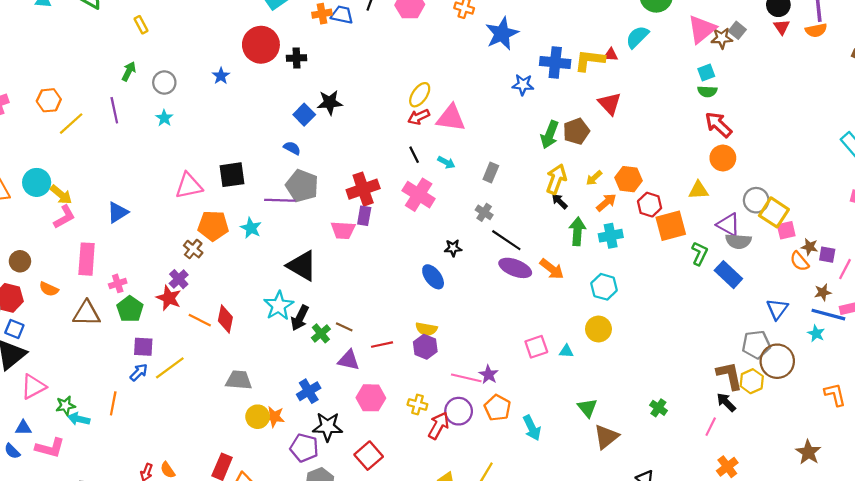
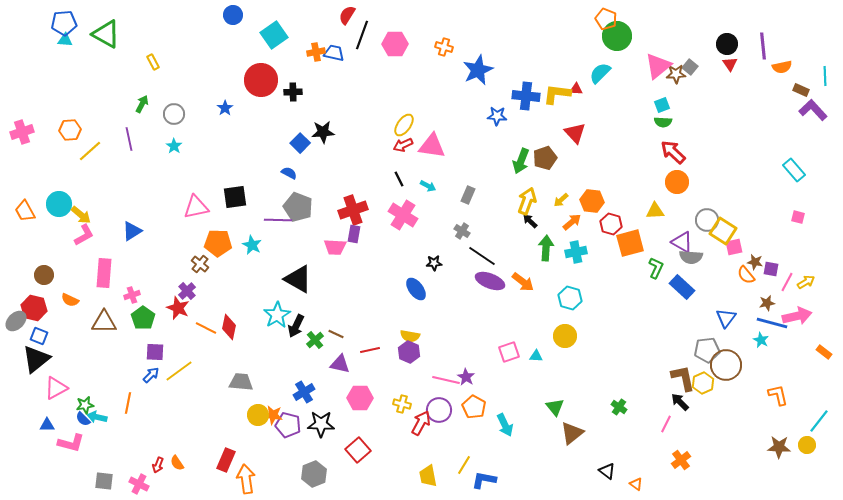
orange semicircle: (816, 30) -> (782, 67), moved
purple pentagon: (304, 448) -> (288, 425), moved
blue semicircle: (12, 451) -> (83, 419), moved
brown star: (808, 452) -> (779, 447), moved, turned -30

